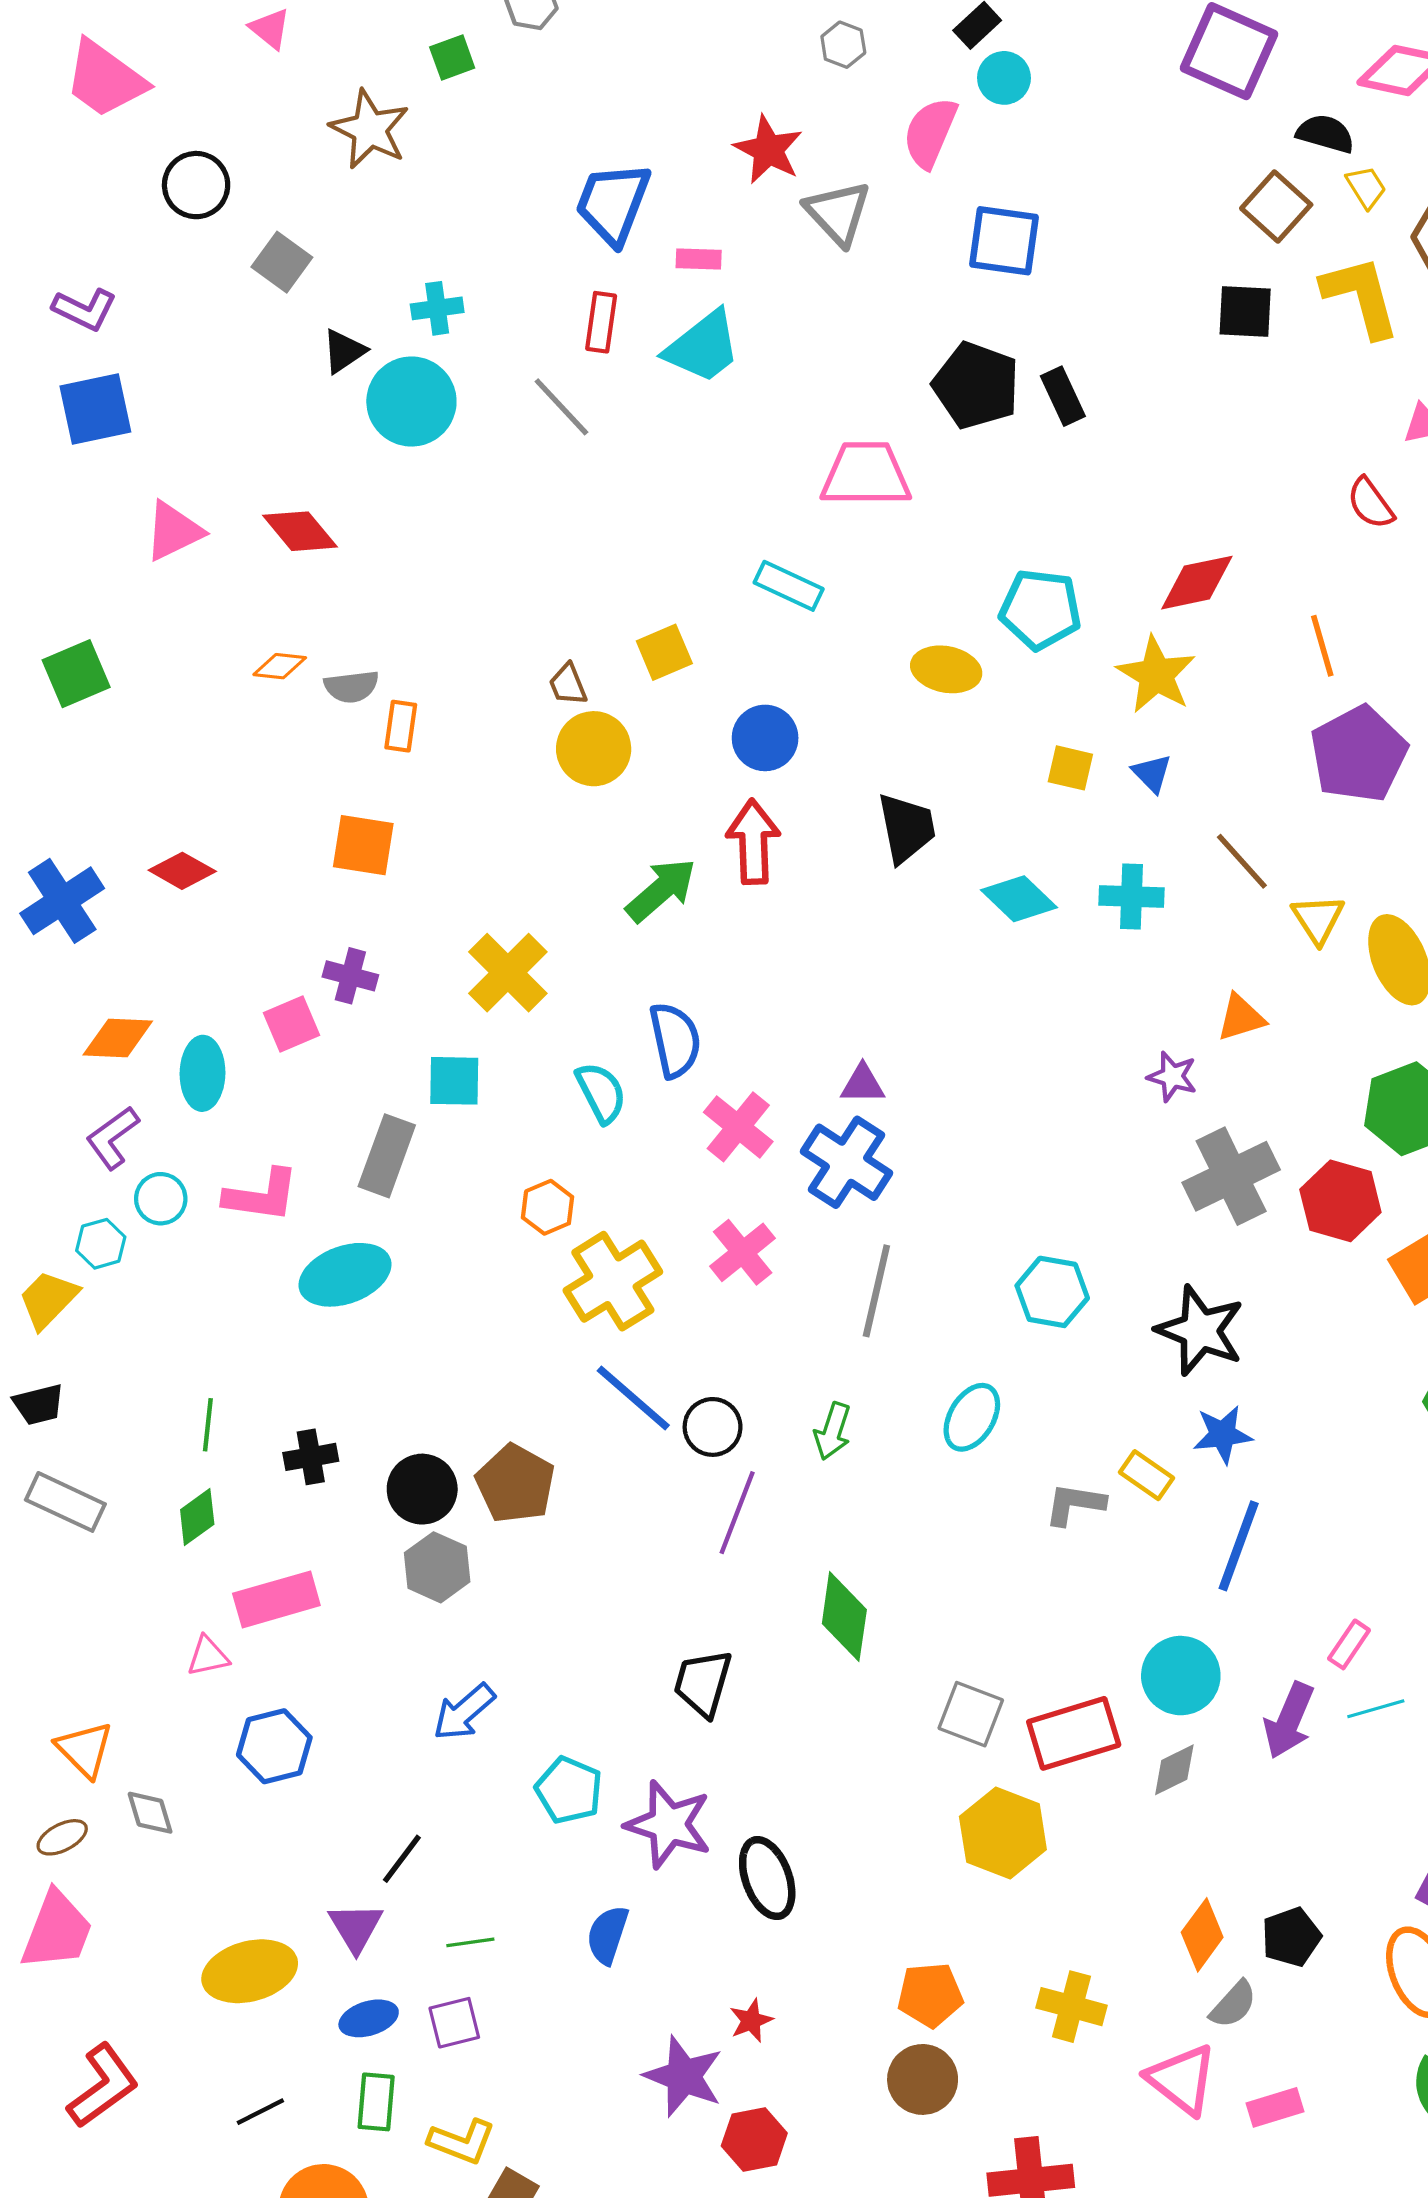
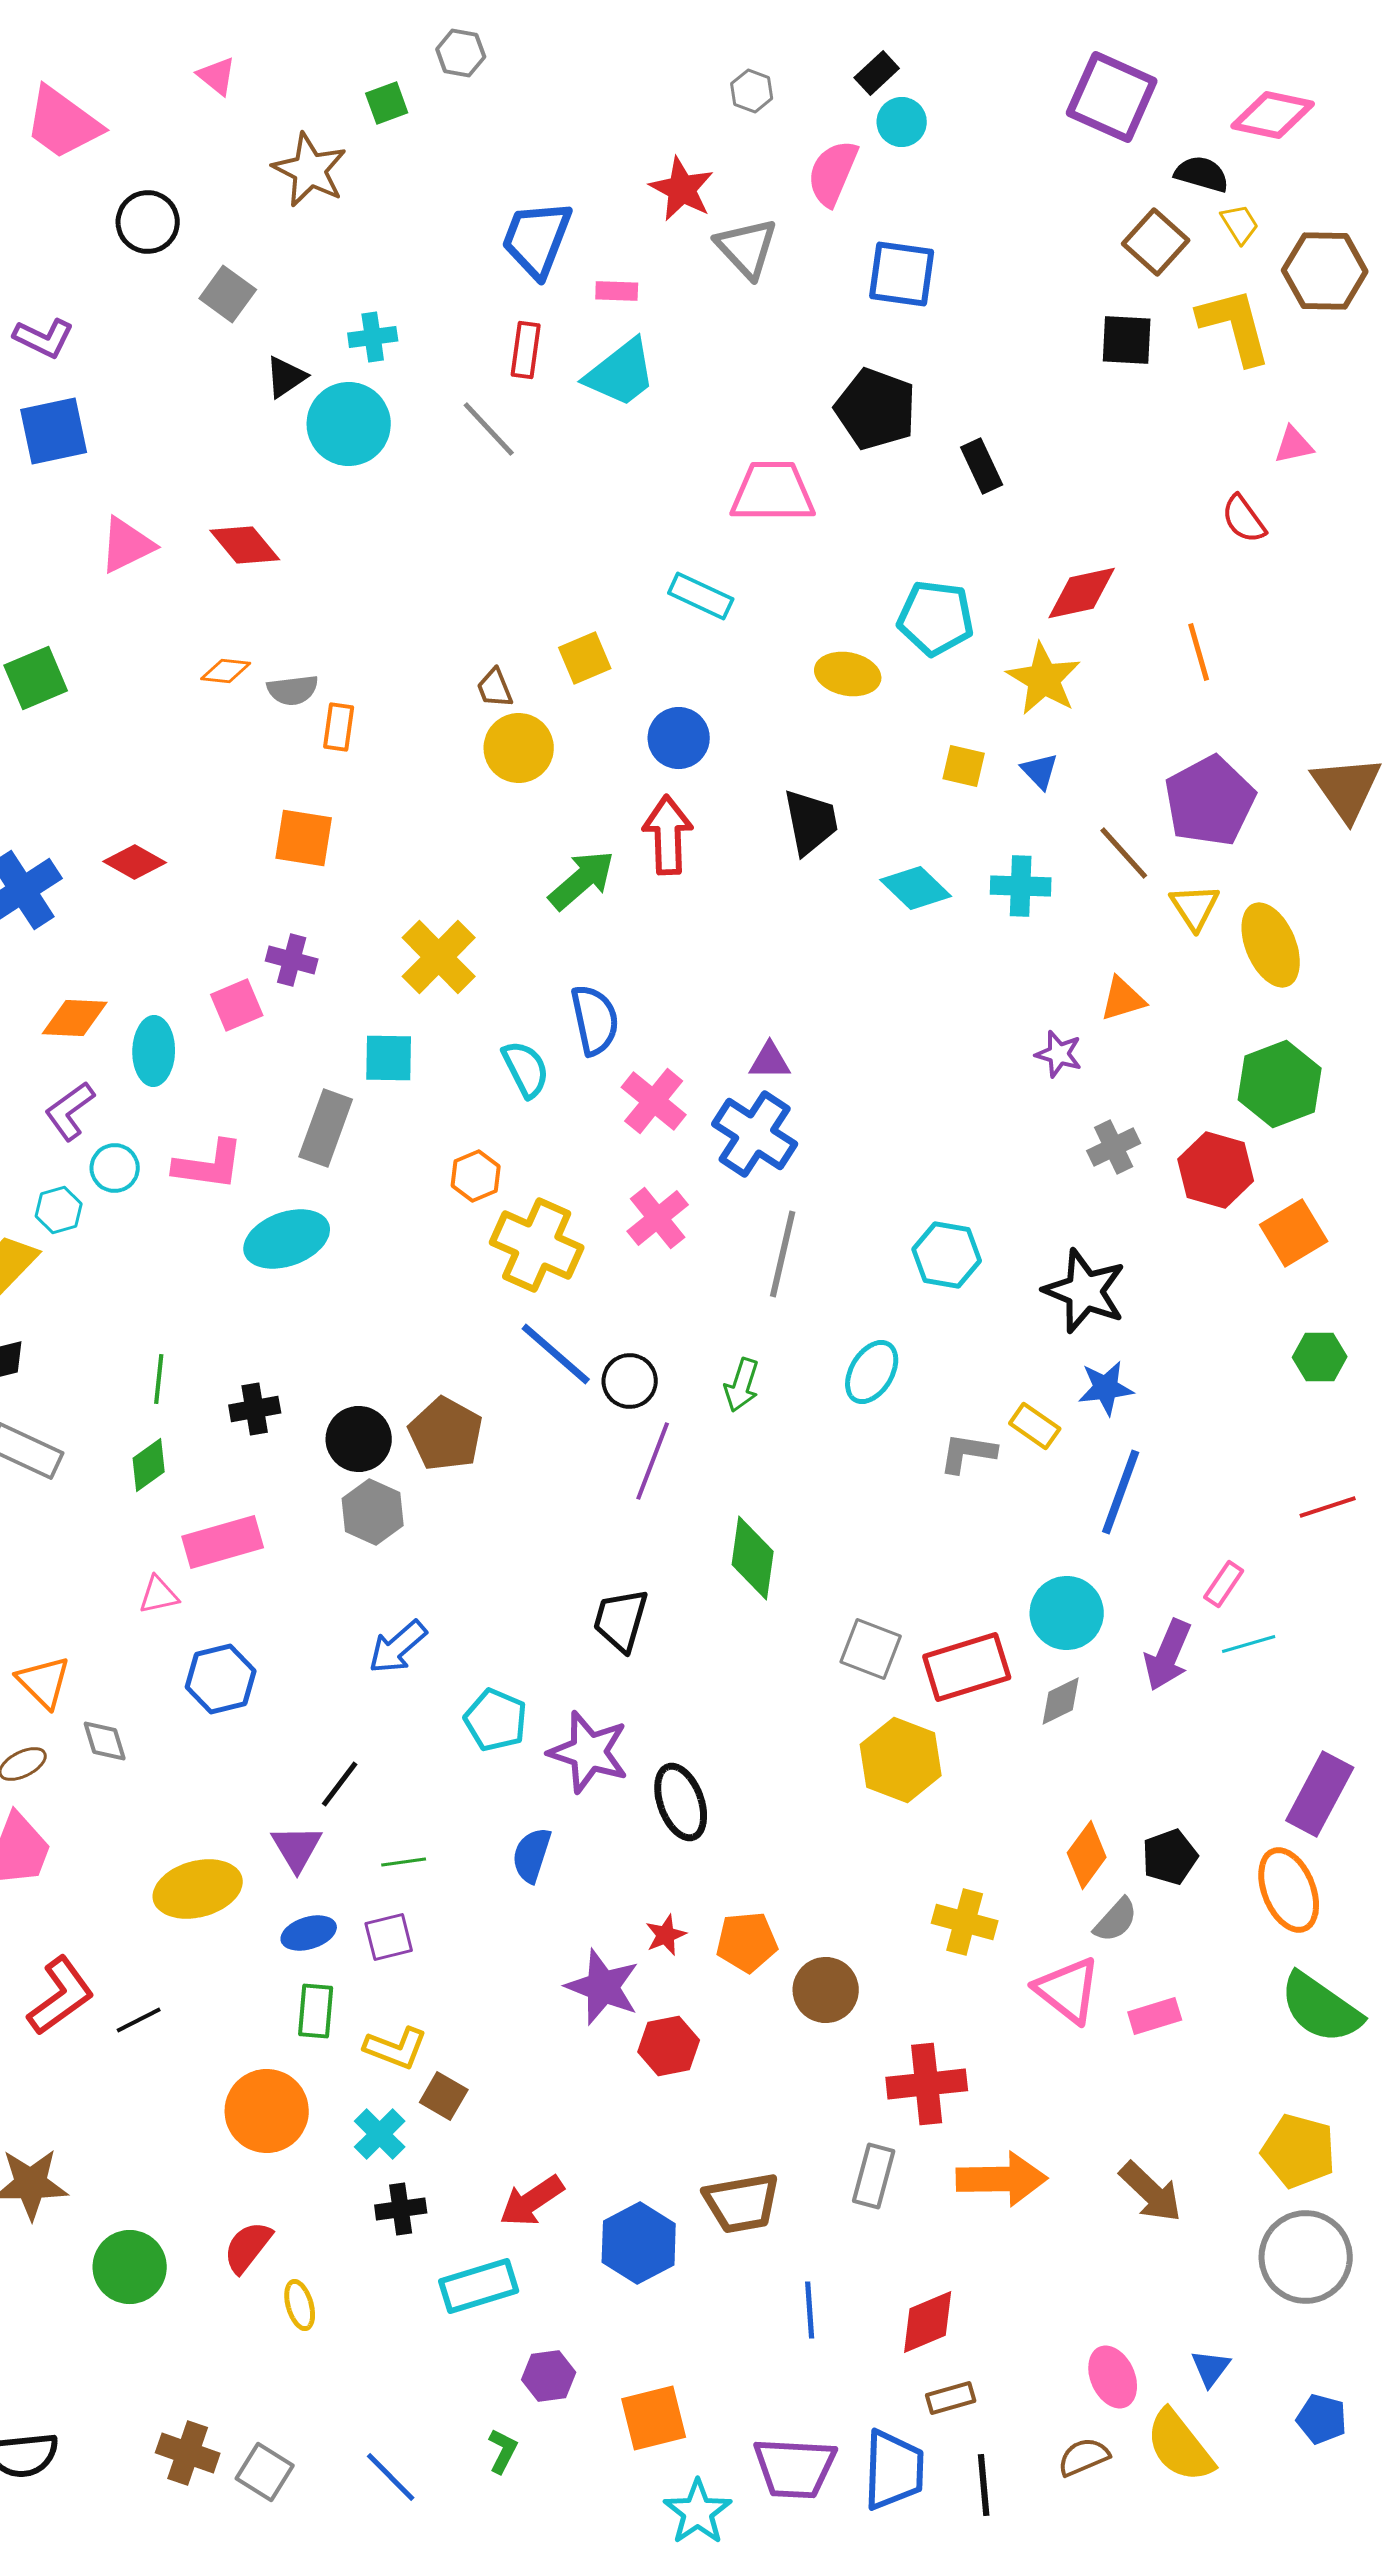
black rectangle: (1063, 396) -> (982, 466), moved
purple pentagon: (1359, 754) -> (1210, 801), moved
gray cross: (1231, 1176) -> (1114, 1147), size x0.6
yellow cross: (613, 1281) -> (537, 1245), turned -34
orange pentagon: (930, 1995) -> (747, 1942), moved
black line: (260, 2112) -> (139, 2020), moved

